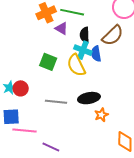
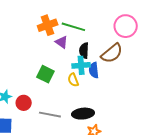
cyan cross: (83, 50) -> (81, 65), turned -30
yellow semicircle: (76, 65) -> (73, 80), size x0.6
red circle: (21, 88) -> (24, 103), moved

